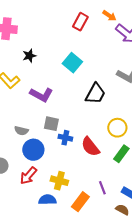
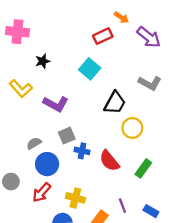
orange arrow: (109, 16) -> (121, 17), moved
red rectangle: (80, 22) -> (103, 36), moved, turned 36
gray square: (51, 124) -> (67, 136), turned -35
yellow circle: (117, 128) -> (132, 128), moved
gray semicircle: (21, 131) -> (34, 143), turned 136

